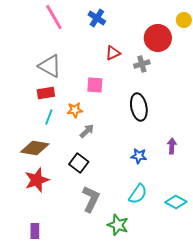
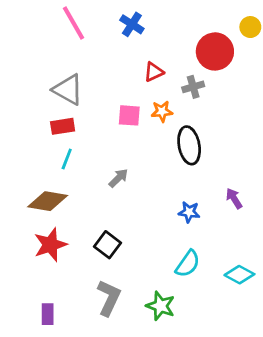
orange star: (75, 110) -> (162, 111), moved
purple arrow: (172, 146) -> (234, 198), turned -35
black square: (79, 163) -> (107, 245), moved
gray L-shape: (91, 199) -> (109, 298), moved

